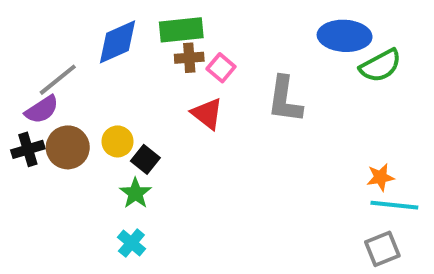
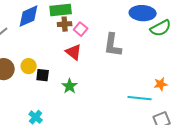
black square: (145, 159) -> (43, 75), turned -32
green star: (135, 193) -> (70, 86), moved
cyan line: (394, 205) -> (140, 98), moved

